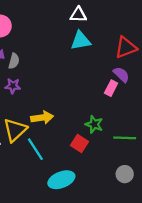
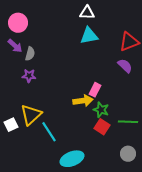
pink rectangle: (111, 88) -> (95, 90), moved
yellow arrow: (42, 118) -> (83, 101), moved
red square: (79, 144) -> (102, 127), moved

